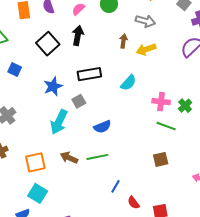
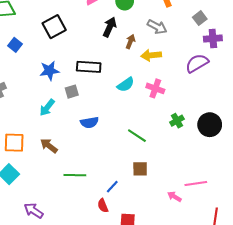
black arrow: (78, 36) -> (110, 27), moved
pink cross: (161, 102) -> (155, 88), moved
cyan arrow: (59, 122) -> (47, 108), size x0.7
green line: (166, 126) -> (137, 136), moved
green line: (97, 157) -> (75, 175), moved
blue line: (116, 186) -> (112, 187), moved

